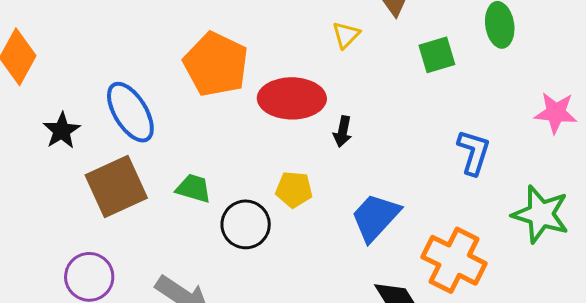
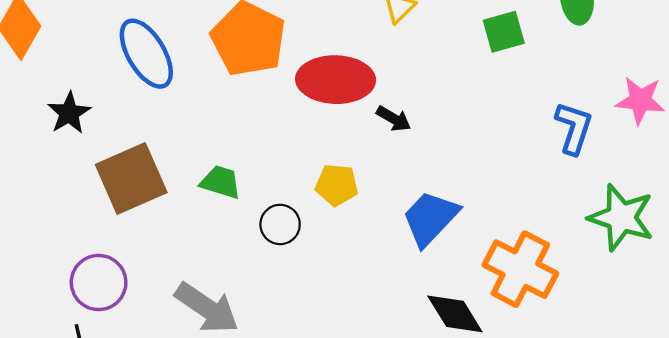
blue ellipse: (130, 112) -> (146, 54), moved
black arrow: (343, 132) -> (394, 119), turned -72
blue L-shape: (474, 152) -> (574, 128), moved
black circle: (246, 224) -> (280, 224), size x0.7

